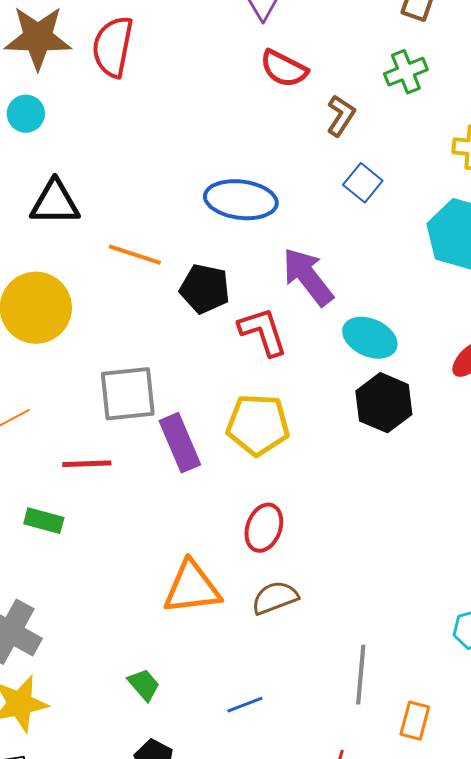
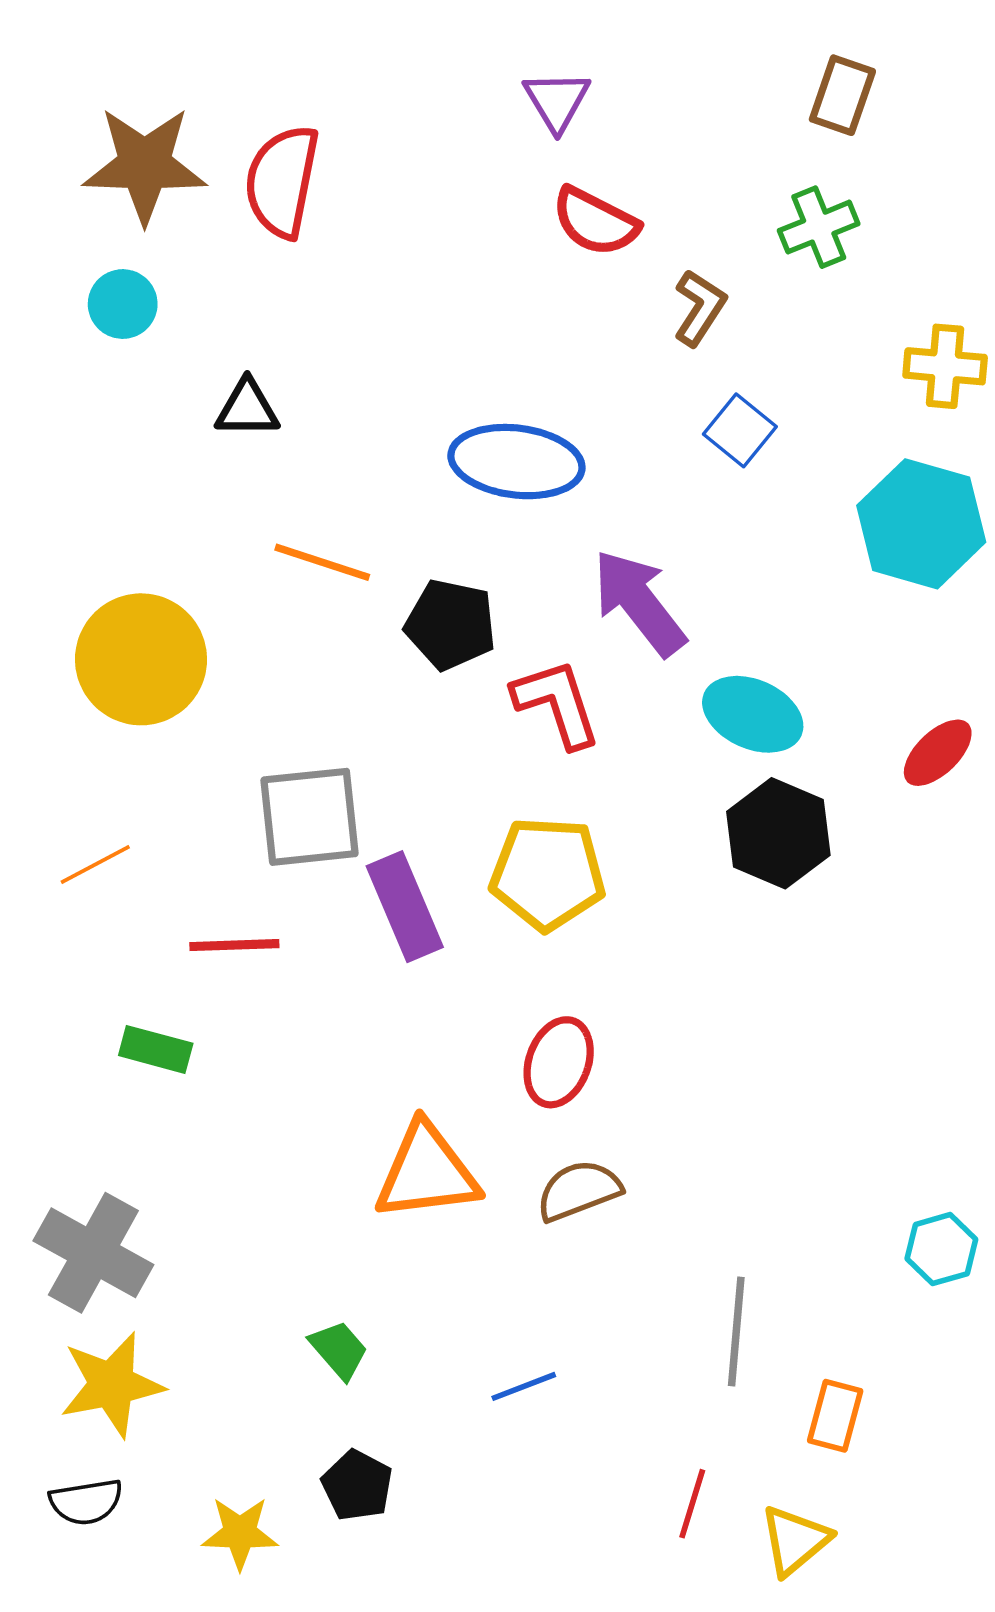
black triangle: (55, 203) -> (247, 408), moved, size x0.7

